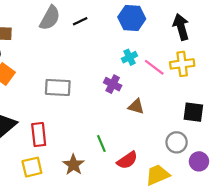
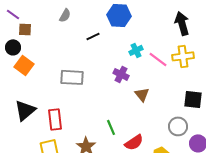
gray semicircle: (50, 18) -> (65, 15), size x0.6
blue hexagon: (132, 18) -> (119, 15), moved
black line: (80, 21) -> (93, 36), moved
brown triangle: (136, 106) -> (142, 94), turned 35

